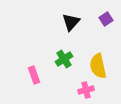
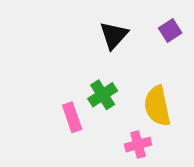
pink rectangle: (34, 75) -> (72, 117), moved

